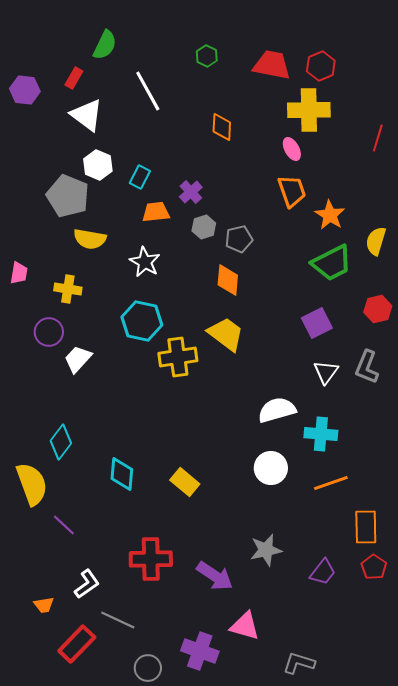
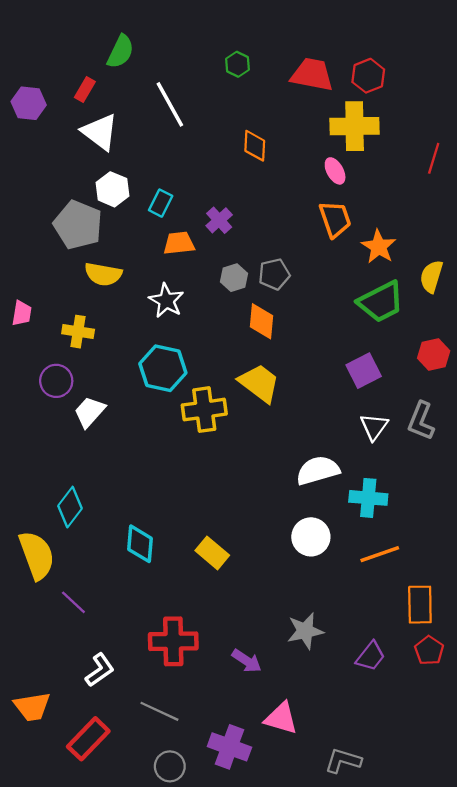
gray hexagon: (204, 227) -> (234, 278), moved
purple arrow: (215, 576) -> (247, 661), size x0.7
orange trapezoid: (44, 605) -> (32, 707), moved, size x1.6
gray line: (118, 620) -> (159, 711), moved

